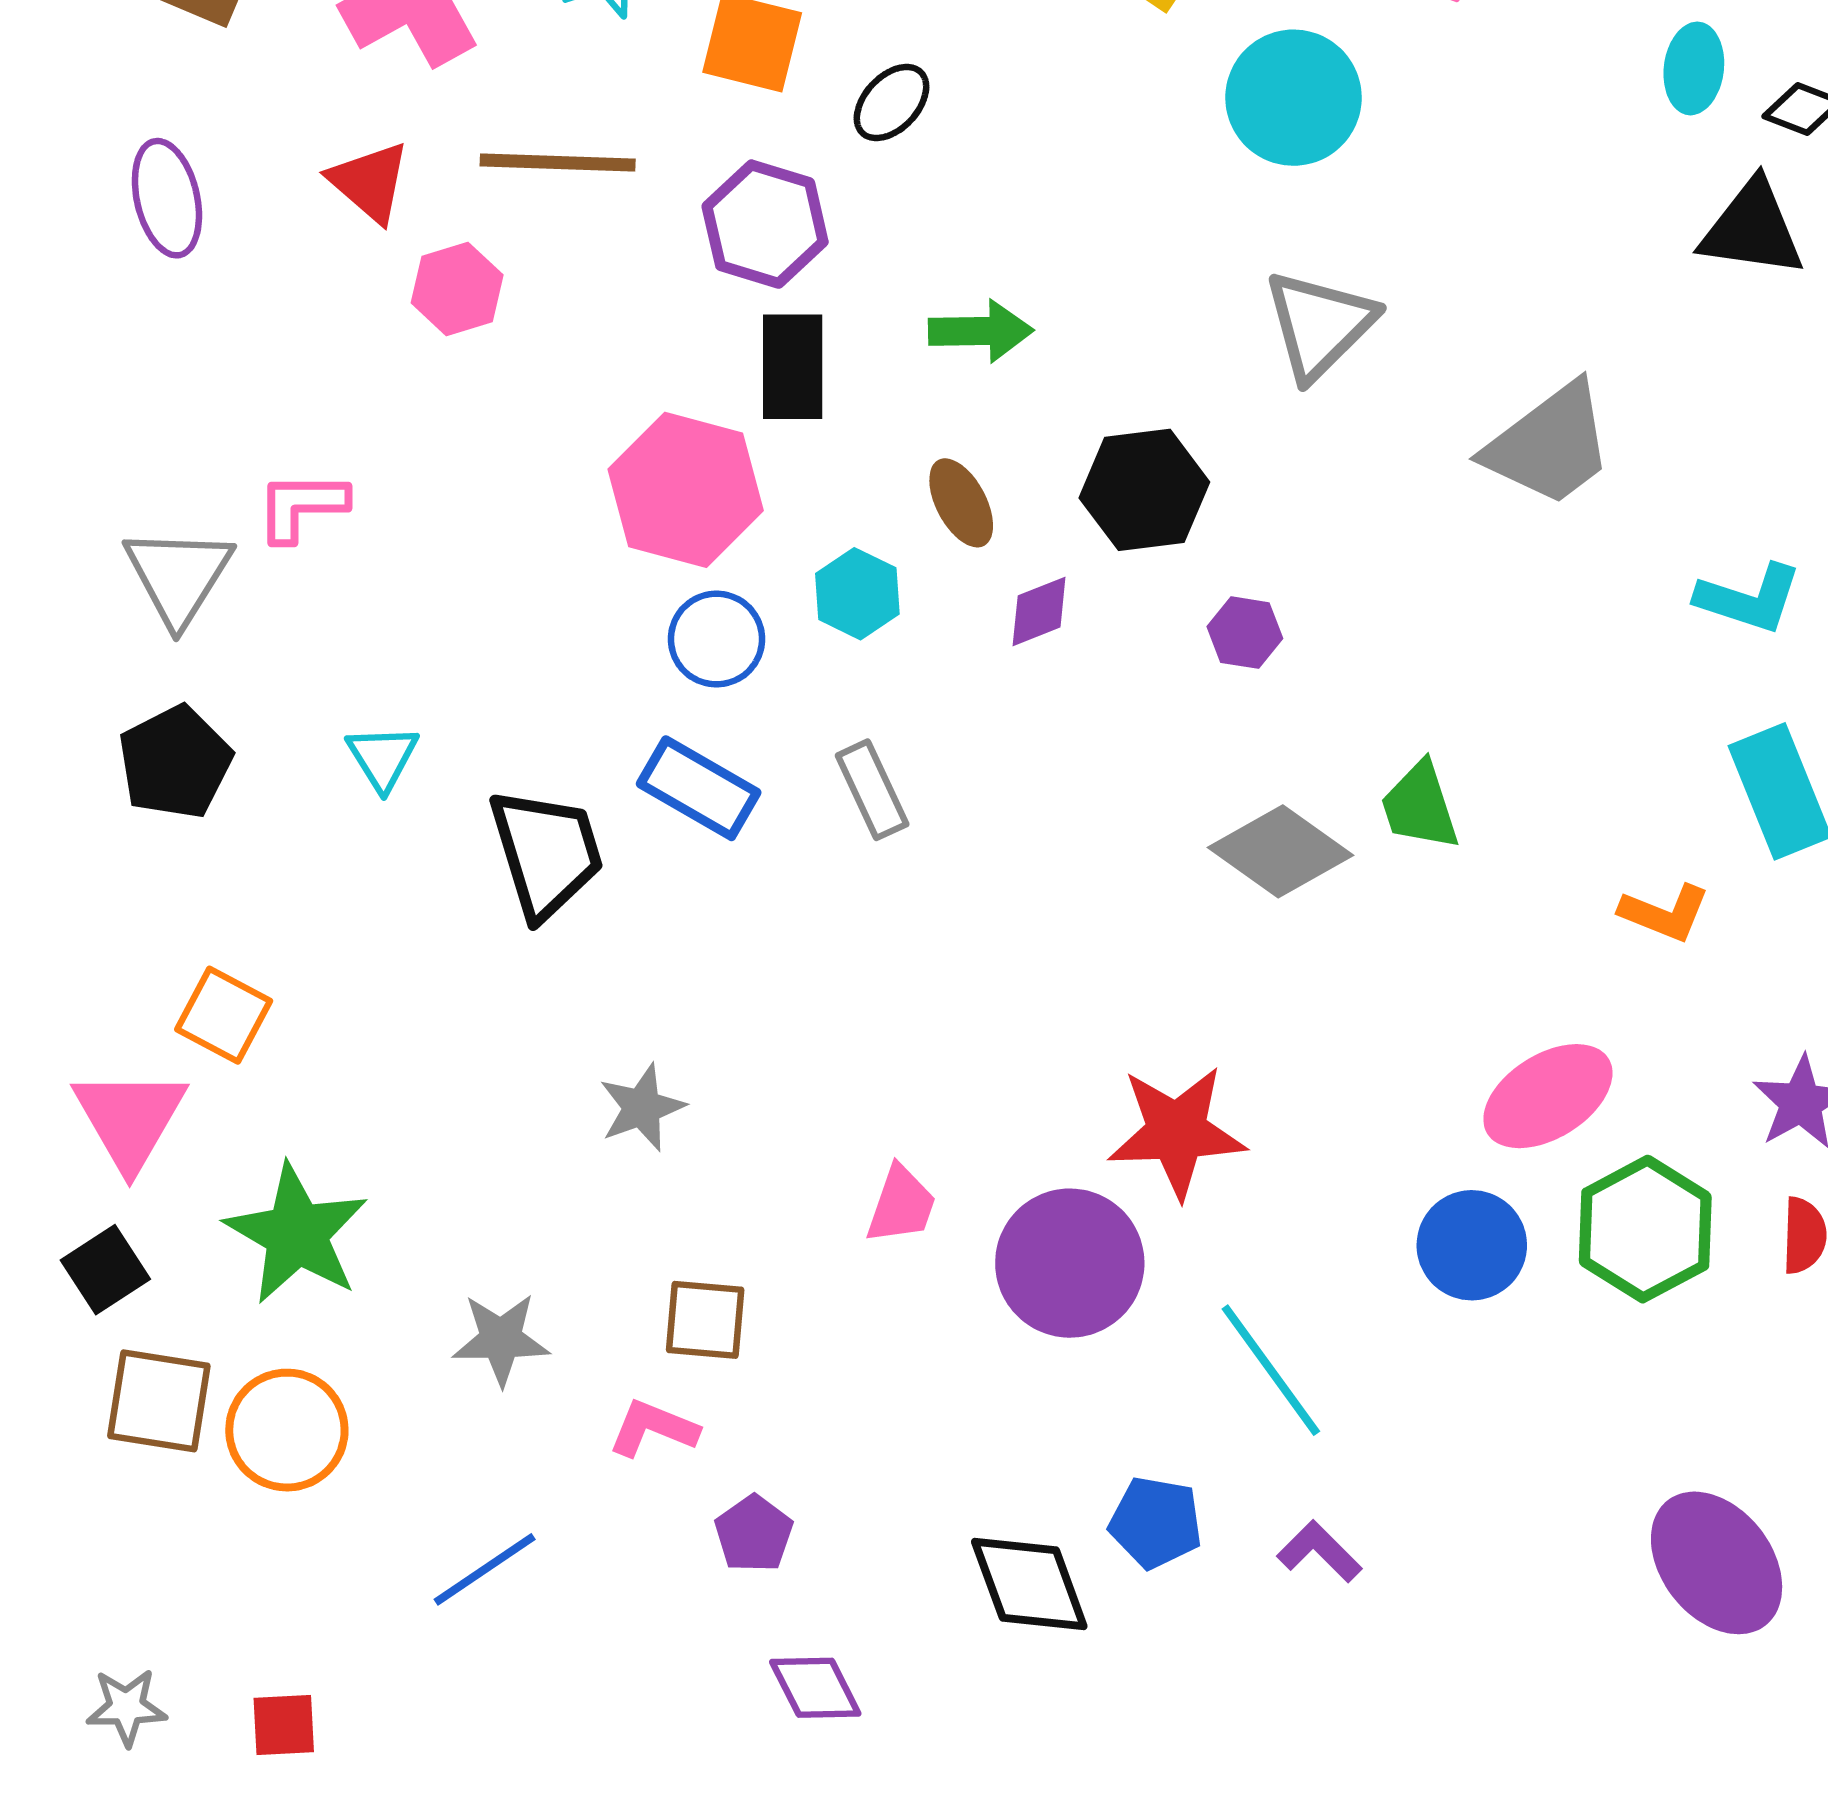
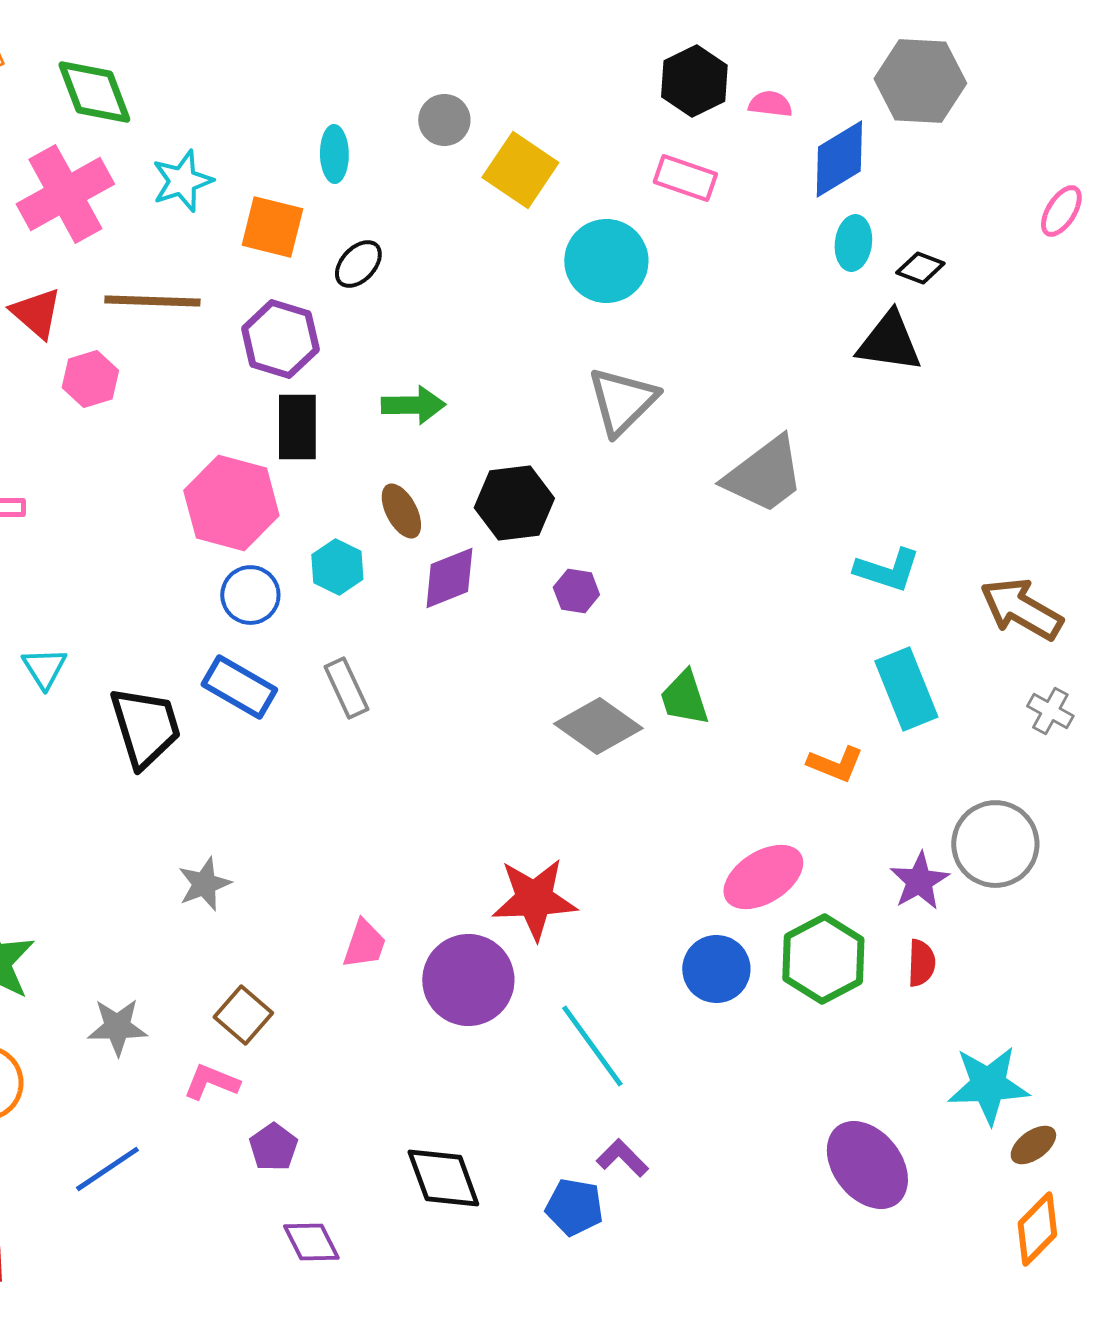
purple diamond: (1039, 611) -> (449, 578), size x1.4
brown square: (705, 1320) -> (243, 1015), turned 36
blue pentagon: (1156, 1522) -> (574, 1207), moved

